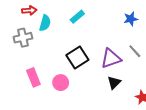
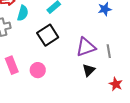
gray line: (135, 51) -> (109, 51), moved, turned 32
black square: (77, 57) -> (48, 35), moved

